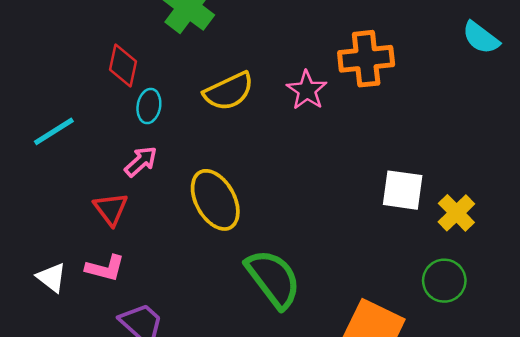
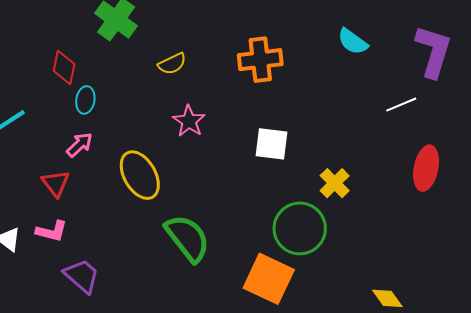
pink star: (307, 90) -> (189, 121), moved
yellow semicircle: (229, 91) -> (172, 64), moved, size x0.7
white square: (403, 190) -> (272, 144), moved
green circle: (444, 281) -> (300, 228), moved, size x1.5

